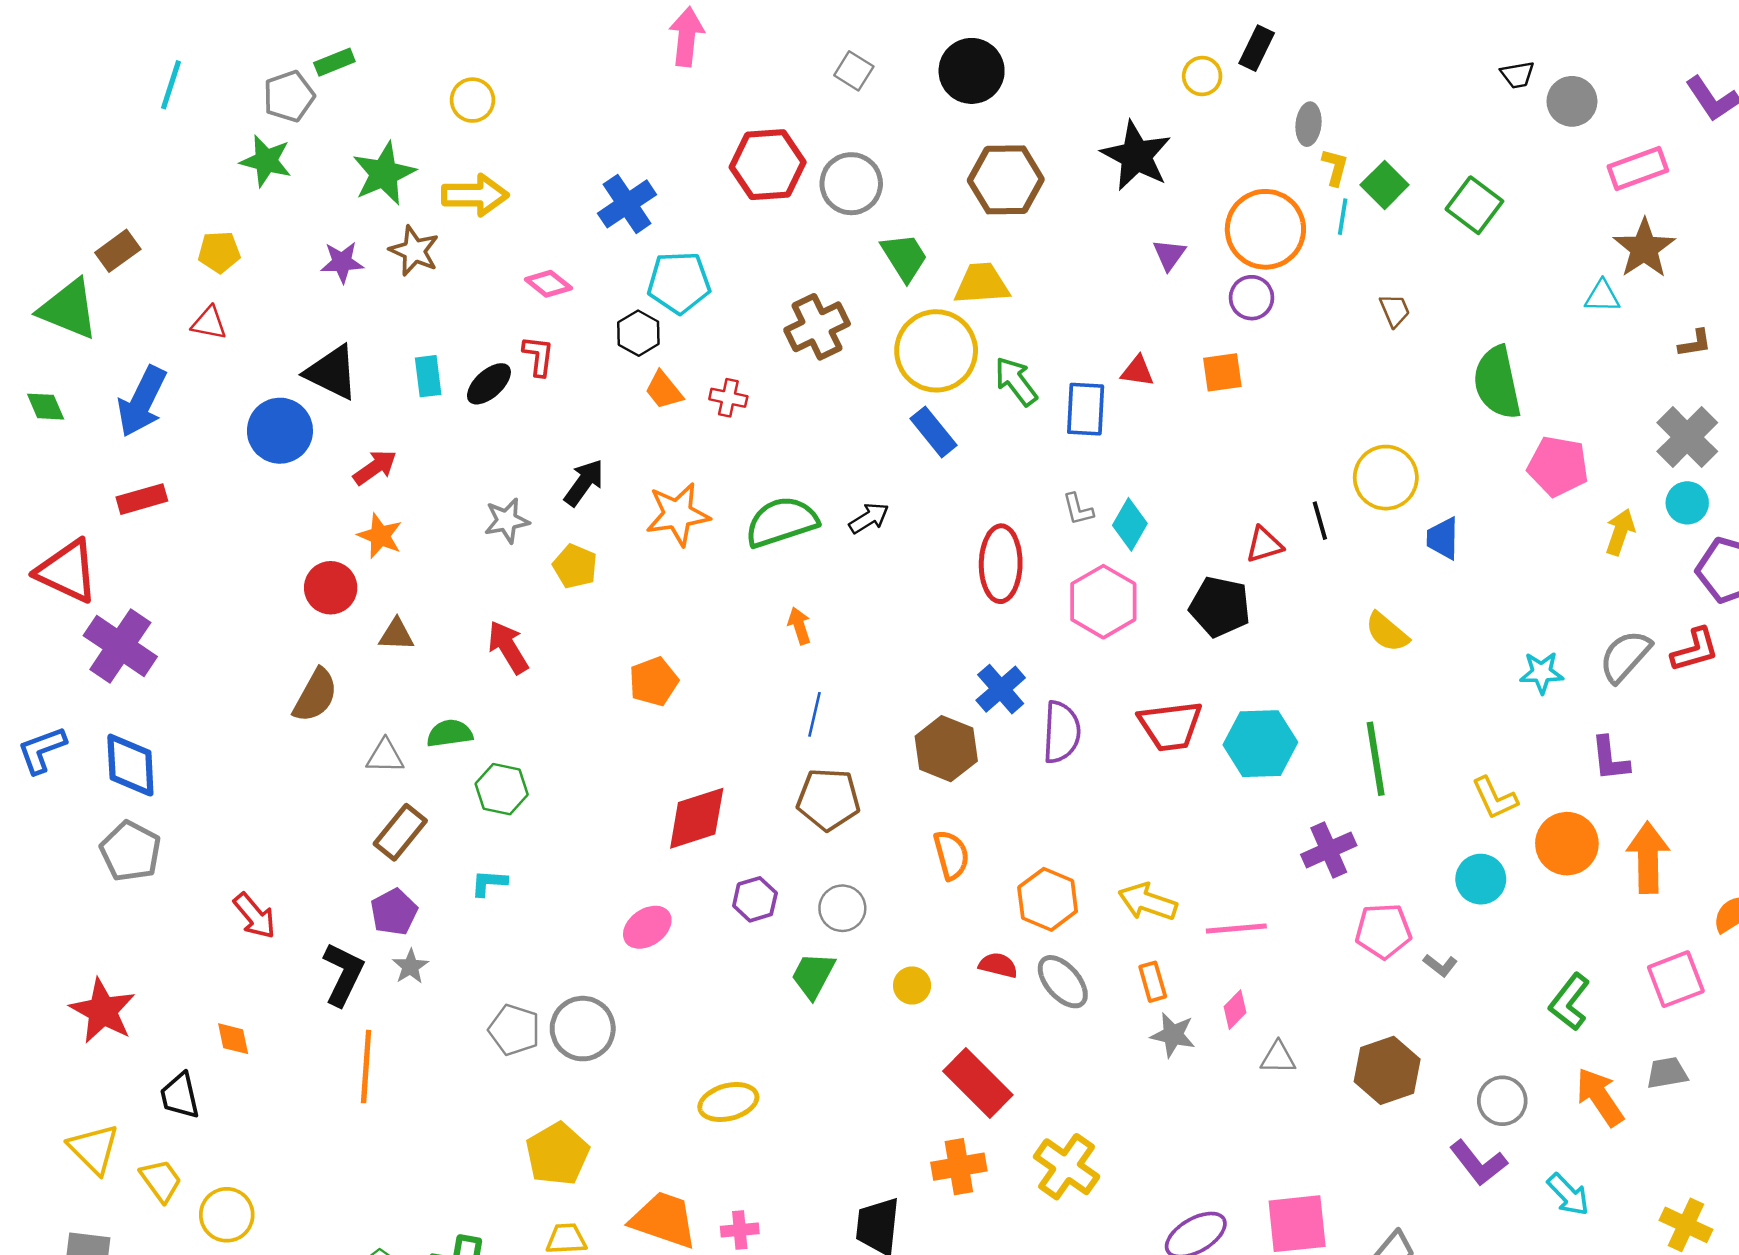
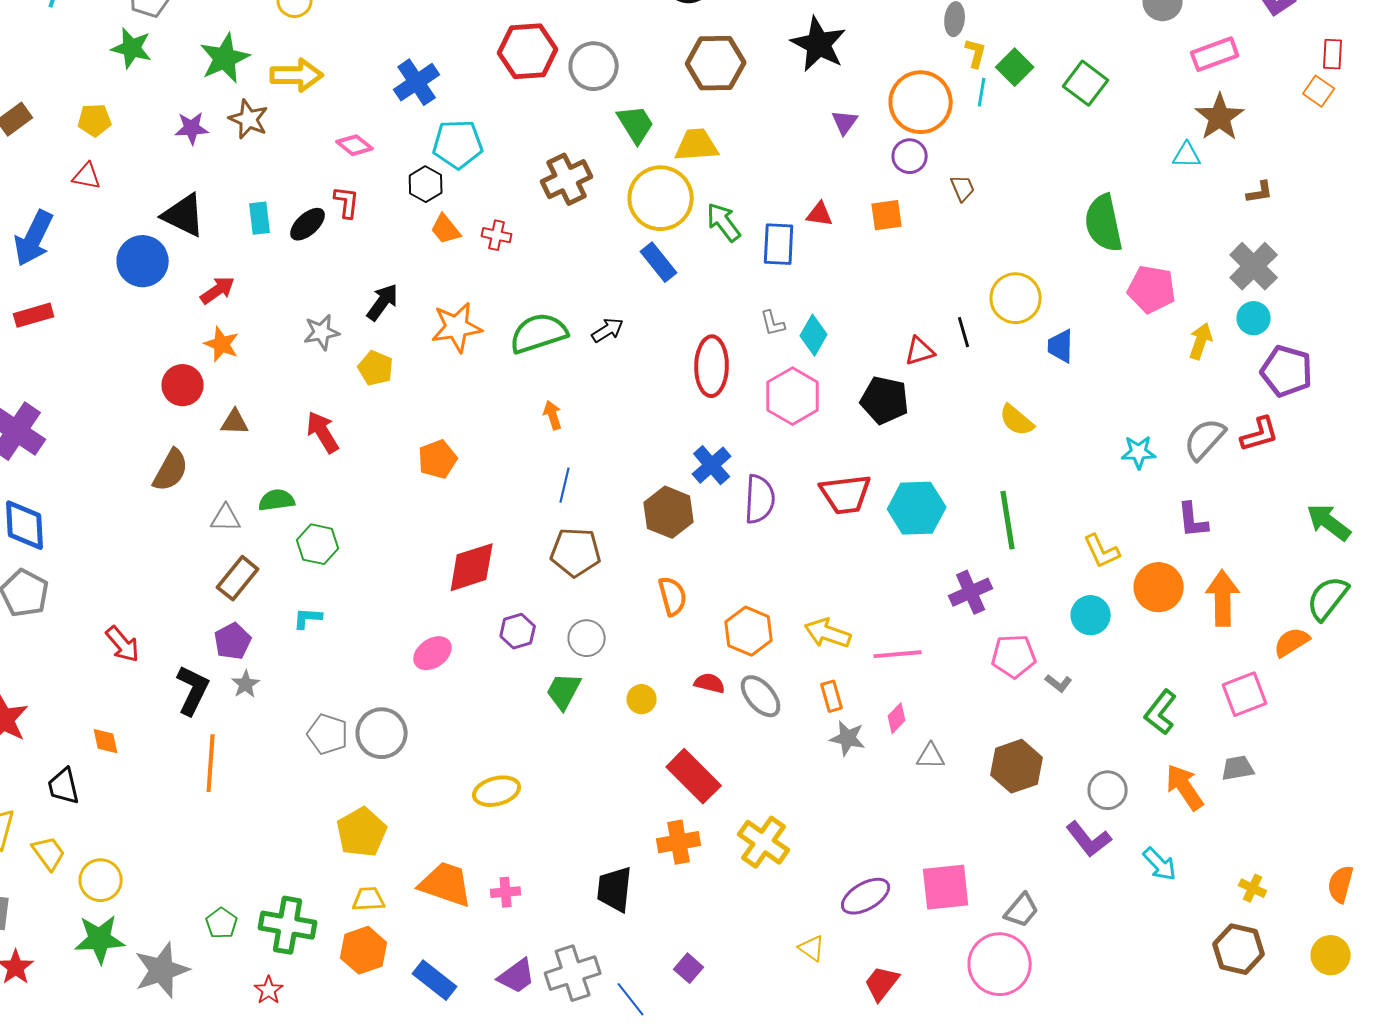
brown trapezoid: (1395, 310) -> (963, 188), moved
yellow cross: (1686, 1225) -> (1253, 888), size x0.7

